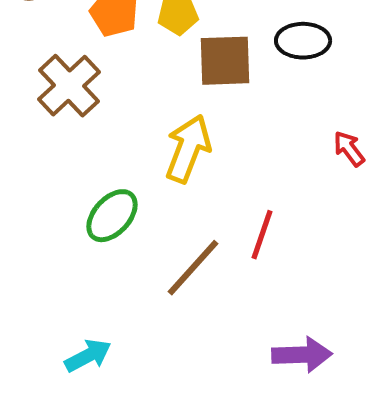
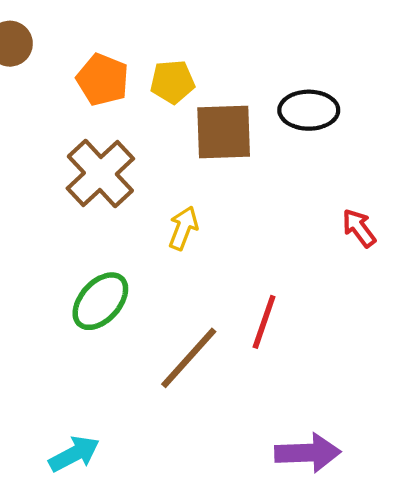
brown cross: (69, 86) -> (100, 173), moved
yellow arrow: (188, 149) -> (183, 228), size x0.6

